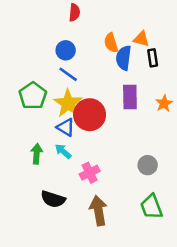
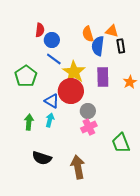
red semicircle: (74, 12) -> (40, 30), moved
yellow star: (68, 103) -> (74, 72), moved
cyan arrow: (63, 151) -> (50, 120), turned 64
gray circle: (148, 165) -> (88, 111), moved
pink cross: (90, 173) -> (89, 127), moved
green trapezoid: (151, 207) -> (121, 143), moved

